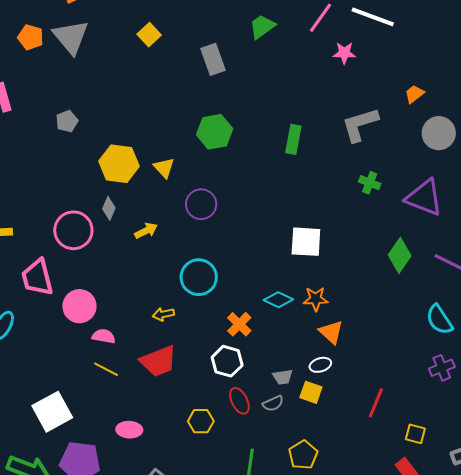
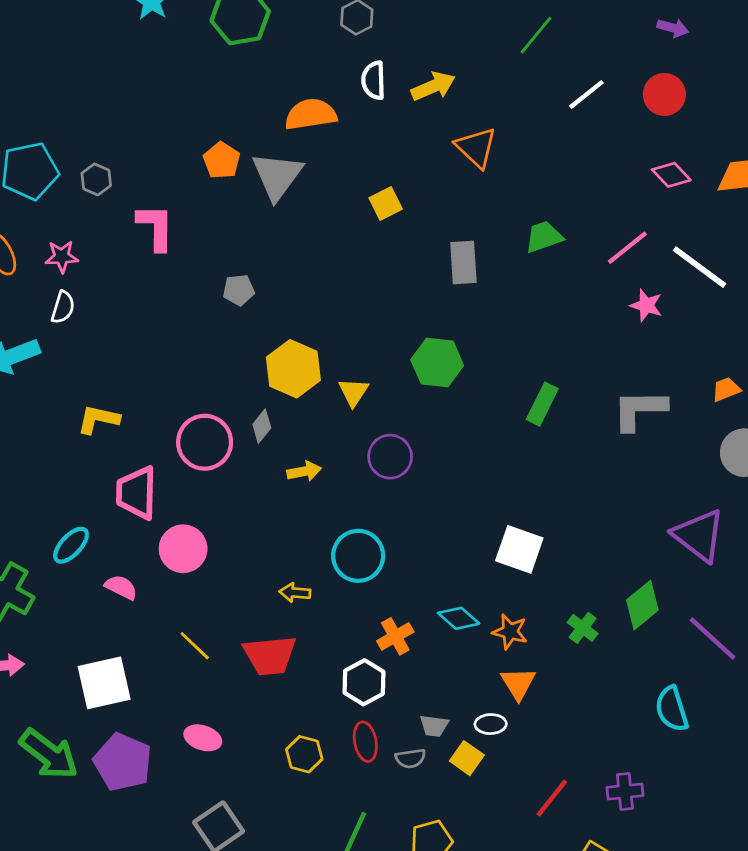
green cross: (370, 183) -> (583, 628), moved
pink semicircle: (104, 336) -> (121, 587), moved
purple cross: (442, 368) -> (625, 792), moved

